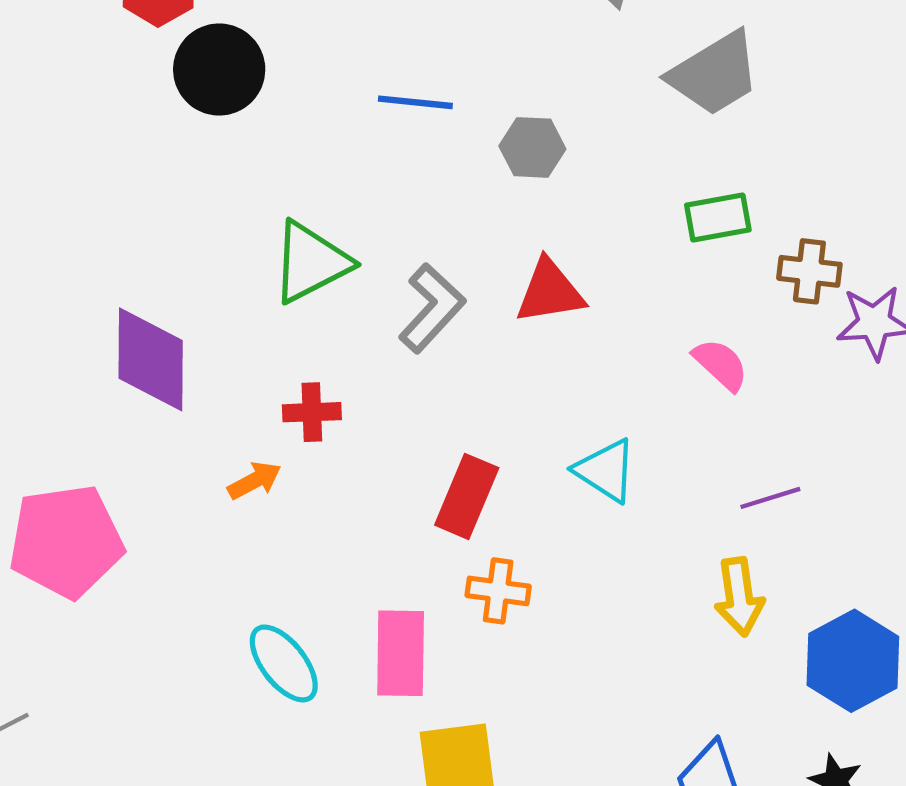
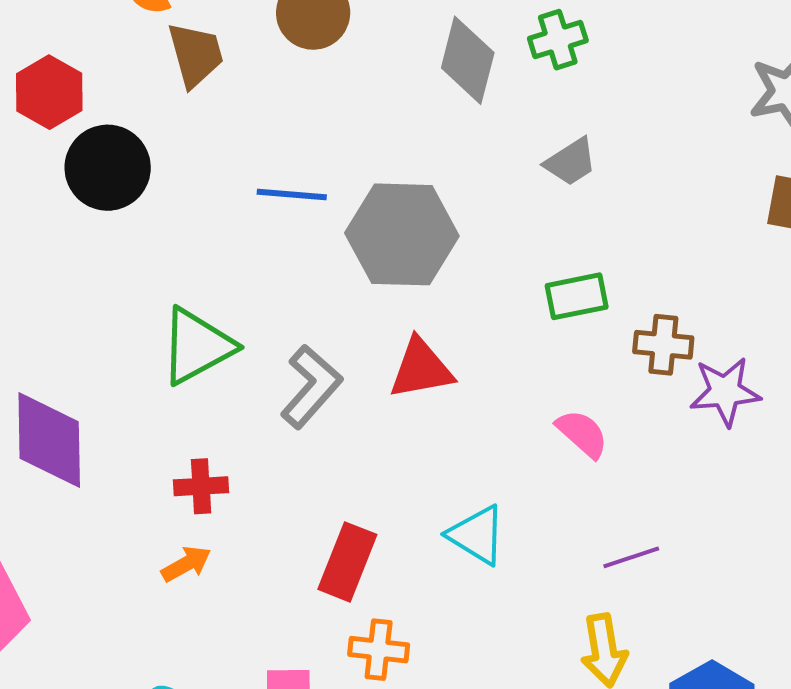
gray trapezoid: (714, 74) -> (571, 162), size x0.6
gray hexagon: (532, 147) -> (402, 234), size x1.8
orange arrow: (255, 480) -> (186, 564), moved

